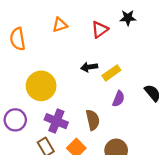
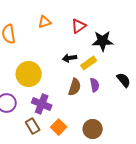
black star: (128, 18) -> (103, 41), moved, size x1.5
purple semicircle: (119, 99) -> (95, 85), turned -32
brown semicircle: (93, 120) -> (75, 87), moved, turned 30

